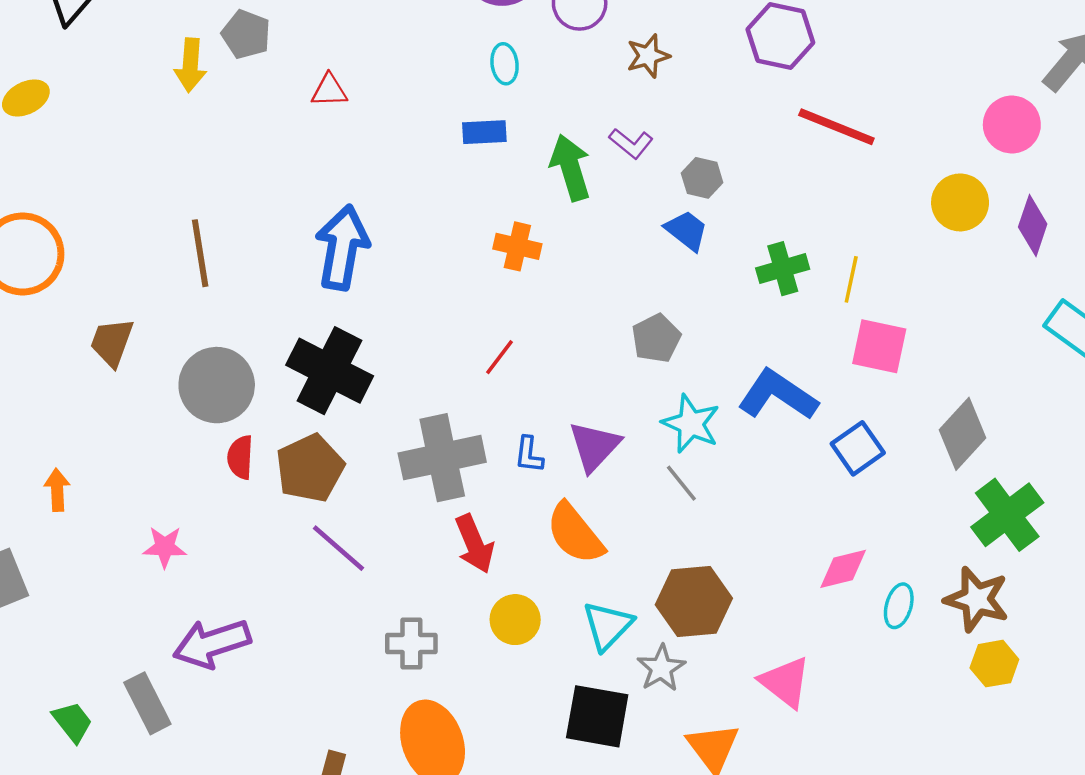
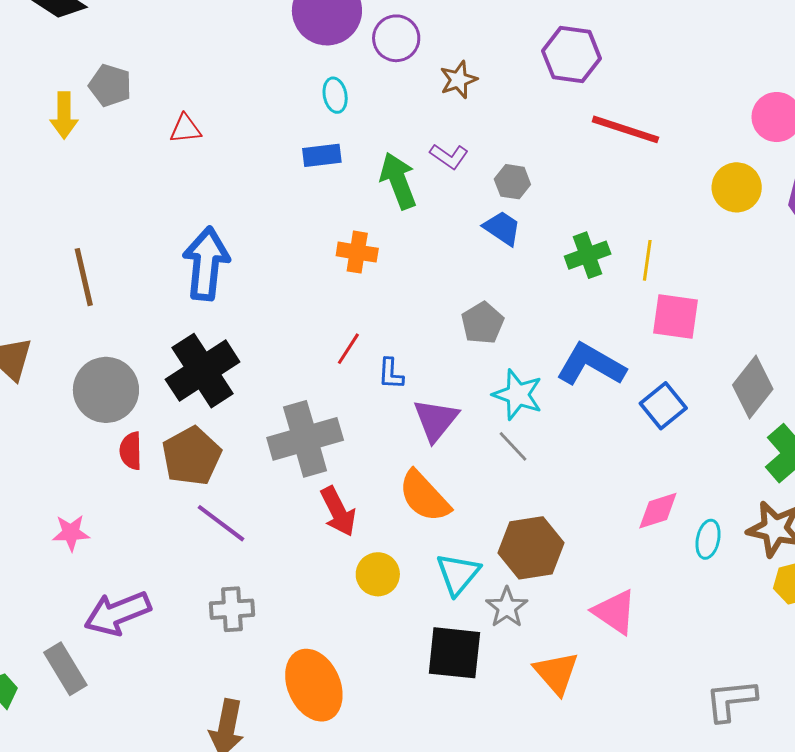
black cross: (330, 371) -> (203, 371), turned 34
blue L-shape: (529, 455) -> (391, 374), moved
gray cross: (411, 644) -> (232, 609), moved

